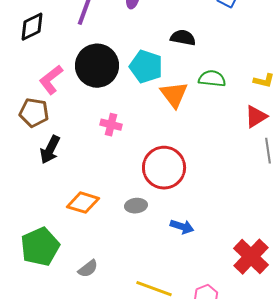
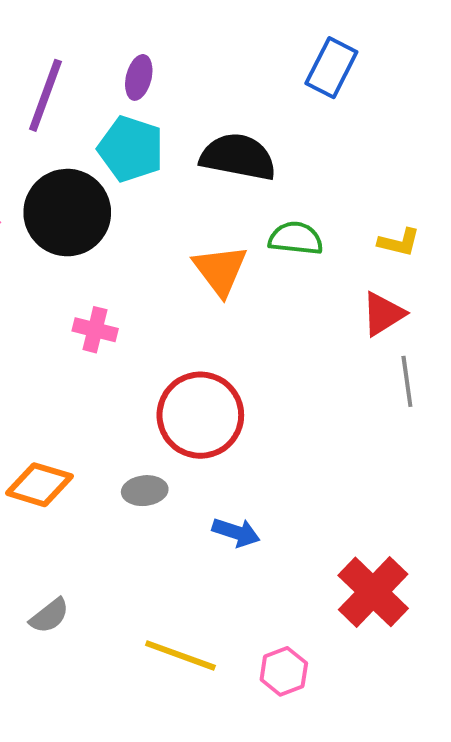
black semicircle: (183, 38) -> (238, 157), size x1.5
cyan pentagon: (146, 67) -> (131, 149), moved

